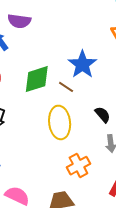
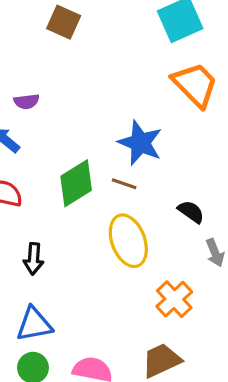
purple semicircle: (19, 21) -> (26, 101), size x0.7

